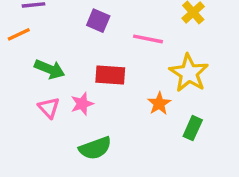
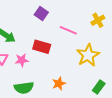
orange star: (159, 104) -> (59, 83), moved
green rectangle: (193, 128) -> (99, 87), moved

